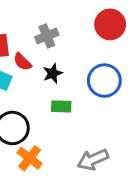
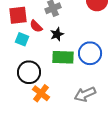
blue circle: (104, 81) -> (90, 53), moved
green rectangle: (61, 106) -> (63, 57), size x1.5

